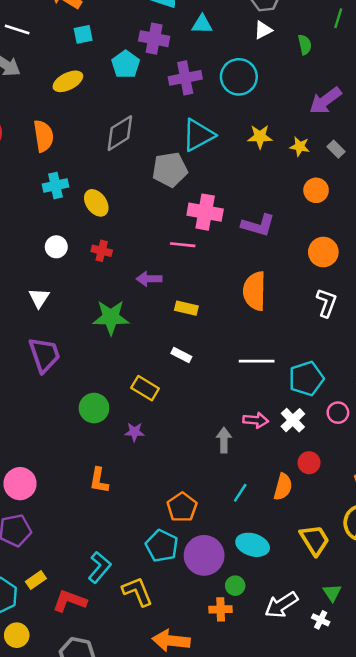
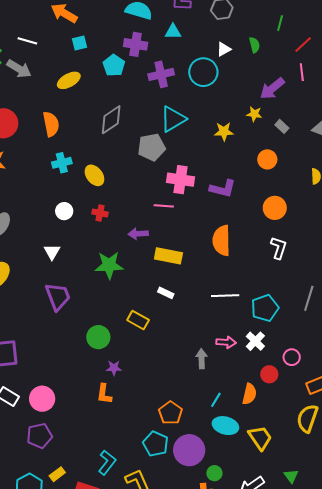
white triangle: (263, 30) -> (224, 49), moved
yellow star: (260, 137) -> (224, 131), moved
yellow star: (300, 146) -> (254, 114), moved
yellow rectangle: (186, 308) -> (168, 256), size x1.5
pink circle: (338, 413) -> (292, 357), moved
purple star: (134, 432) -> (114, 368), moved
yellow trapezoid: (315, 540) -> (260, 438), moved
cyan ellipse: (253, 545) -> (225, 426), moved

